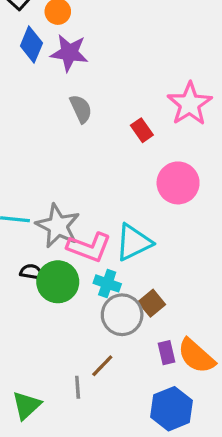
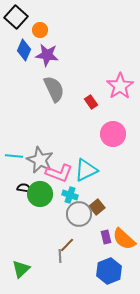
gray semicircle: (81, 109) -> (54, 89), size x1.5
gray line: (78, 387) -> (60, 256), moved

